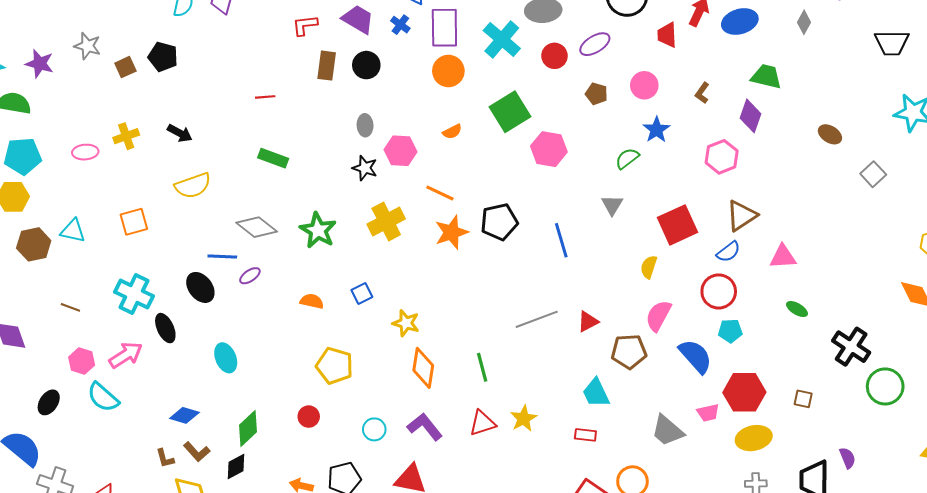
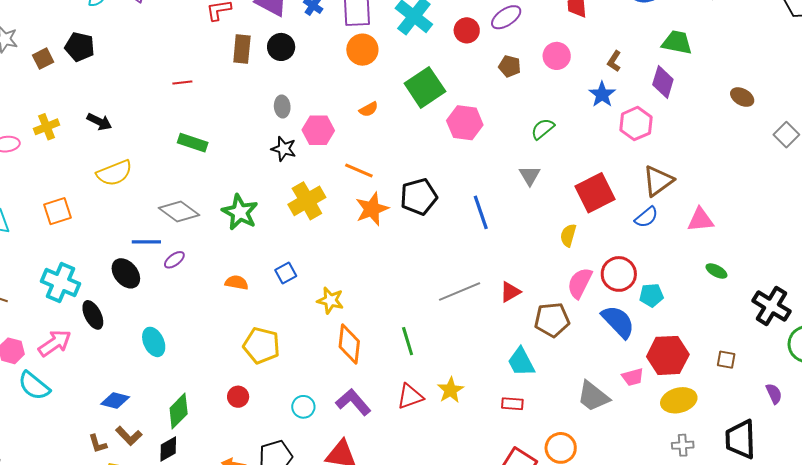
blue star: (656, 130) -> (602, 94), moved
red circle: (719, 291) -> (619, 274), moved
purple semicircle: (848, 458) -> (774, 394), moved

